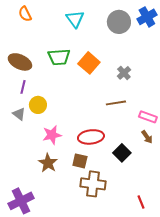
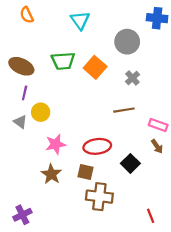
blue cross: (147, 17) -> (157, 18), turned 36
gray circle: (119, 22) -> (127, 42), moved
purple cross: (21, 201) -> (22, 215), size x0.7

